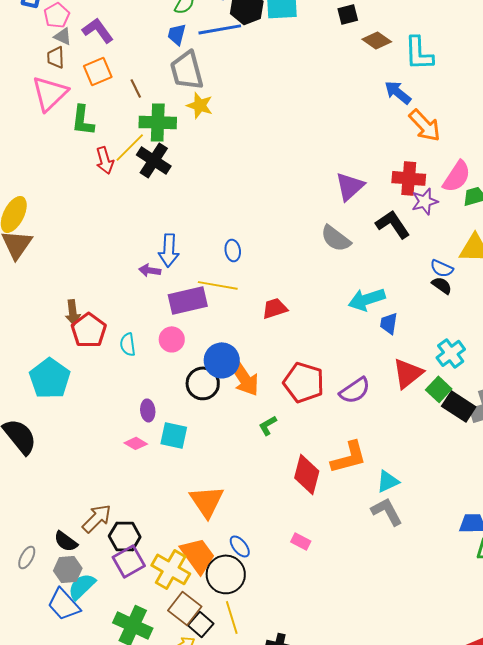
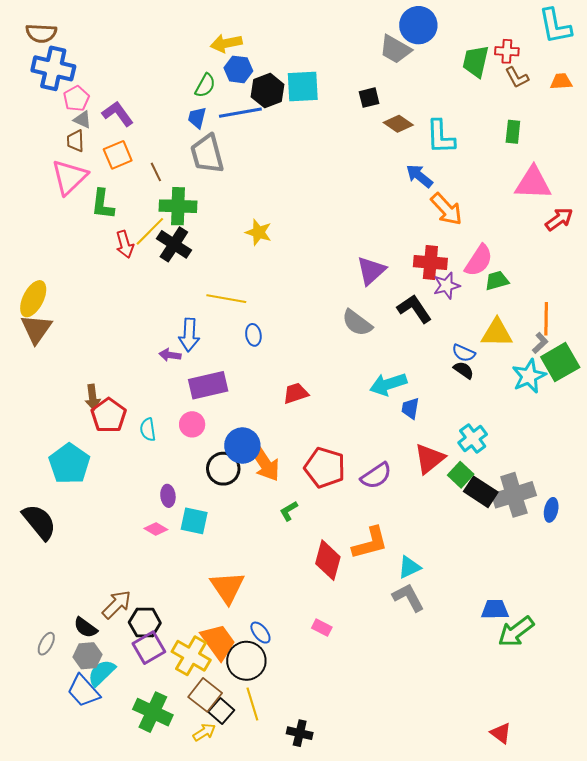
yellow star: (200, 105) -> (258, 232), moved
yellow line: (218, 285) -> (226, 299), moved

